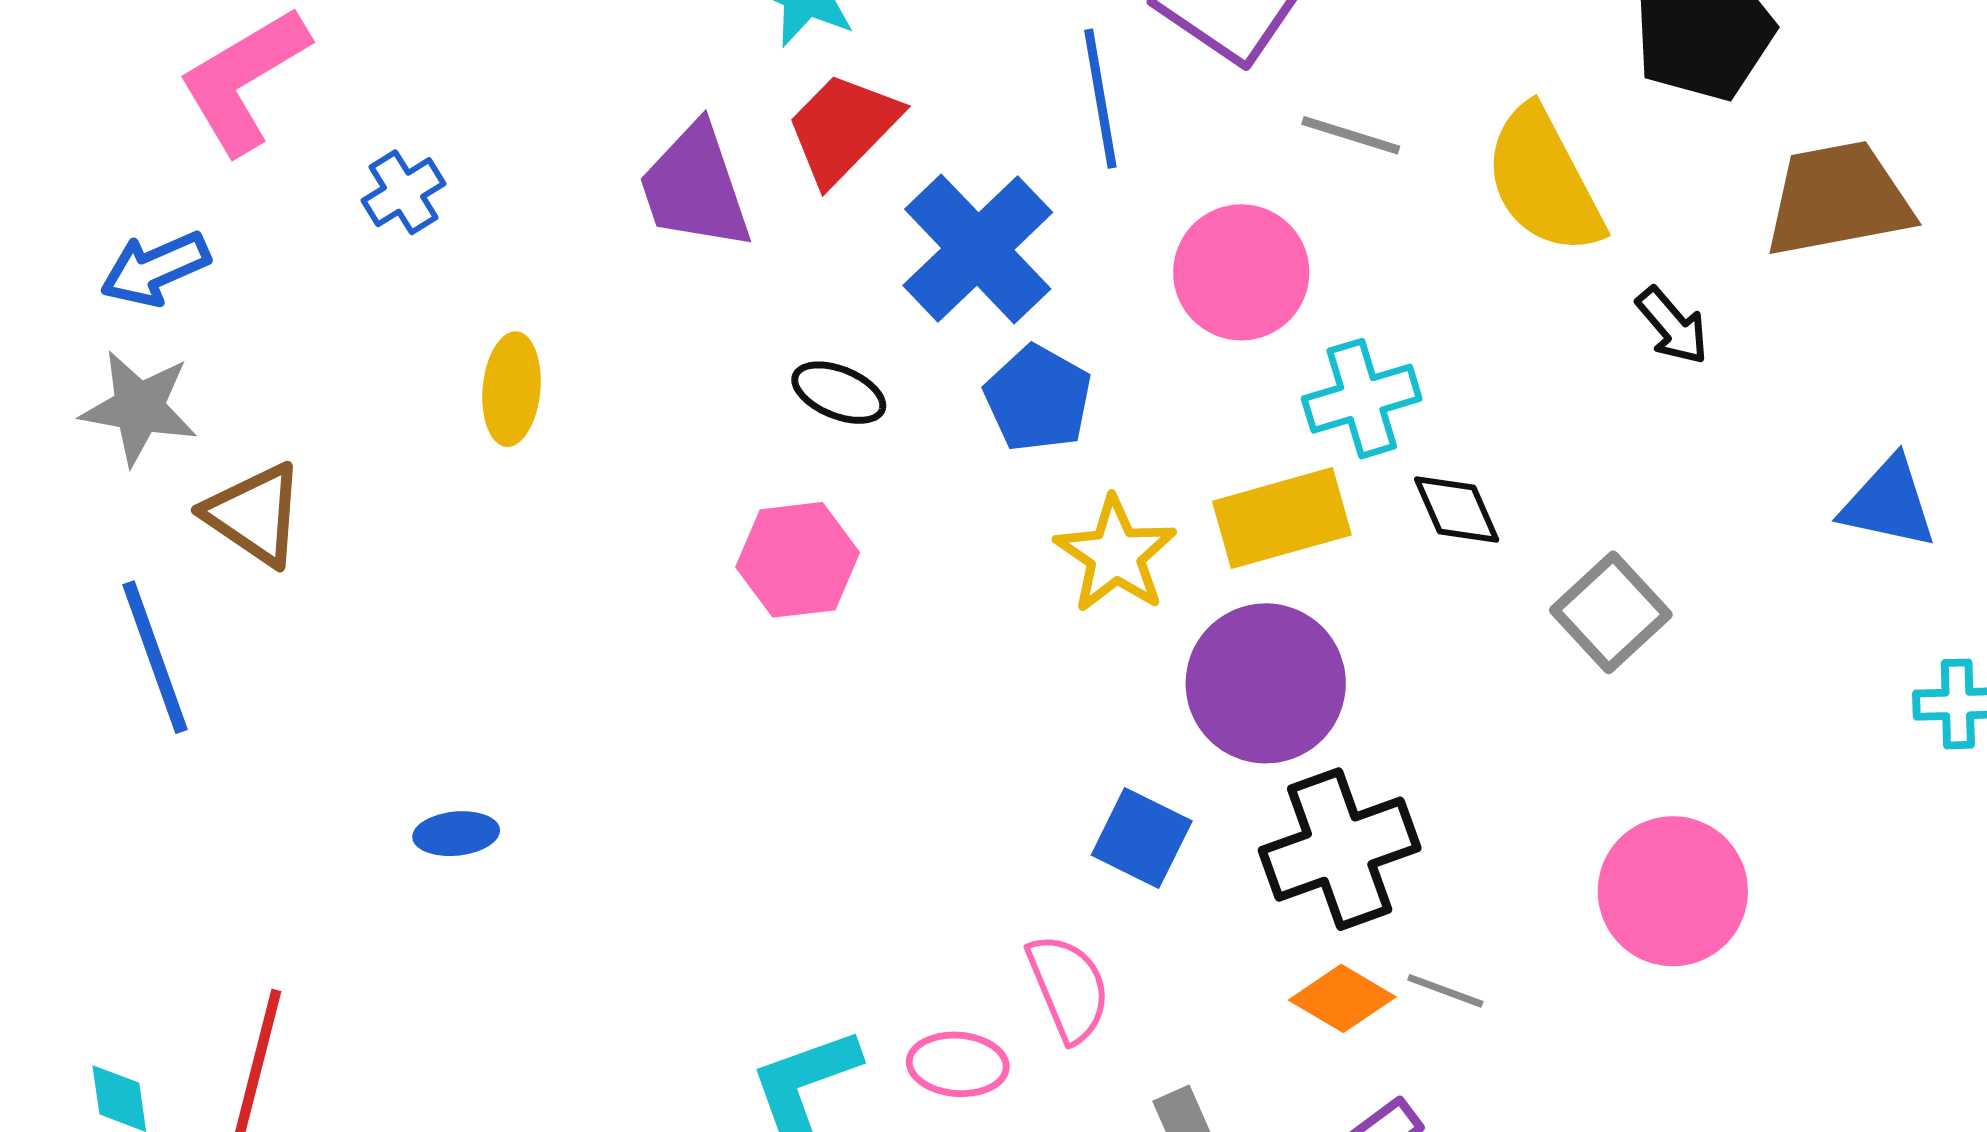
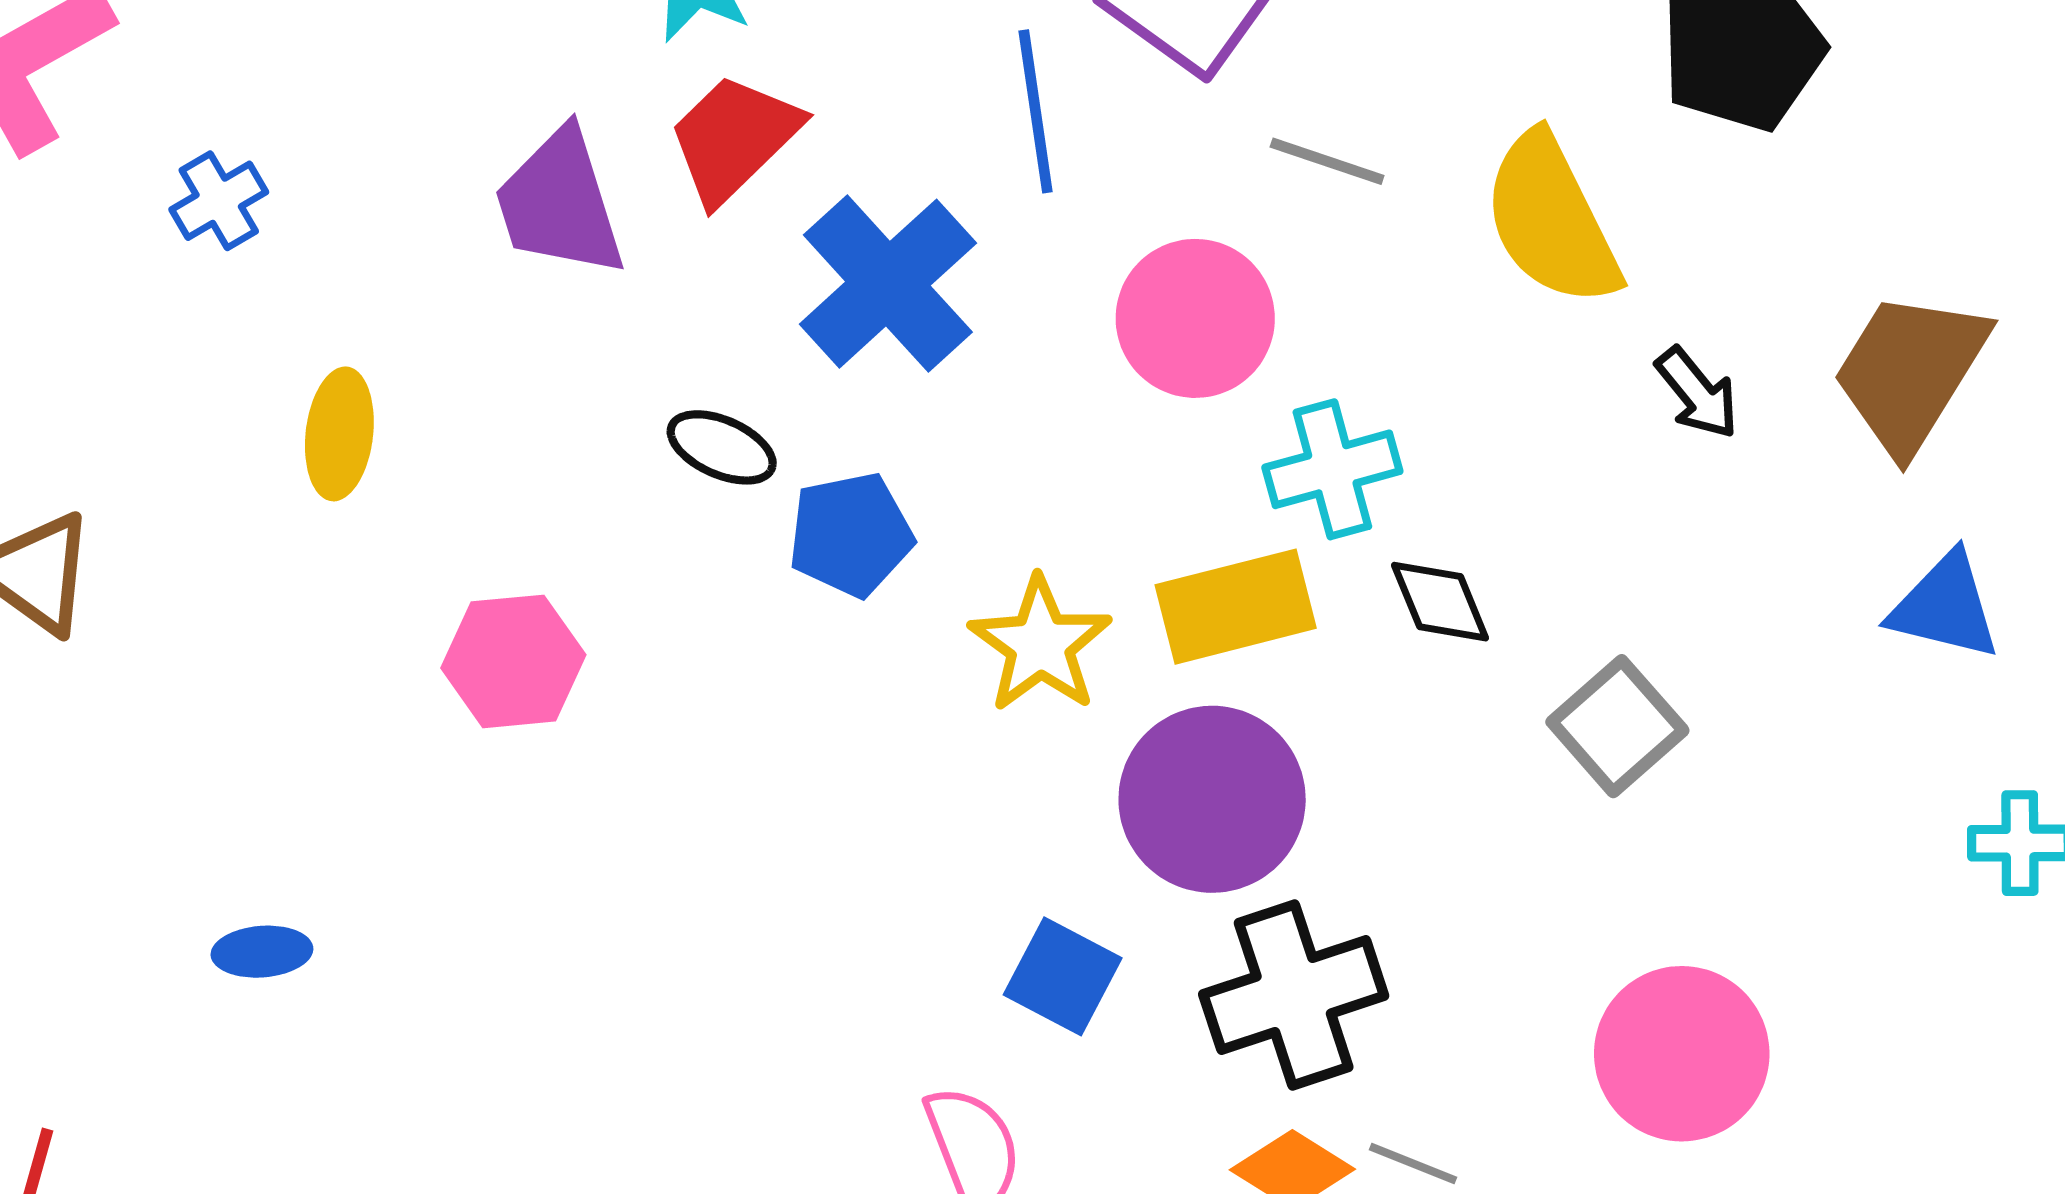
brown trapezoid: (1838, 199) -> (1910, 372), moved, turned -49
blue pentagon: (1038, 399) -> (851, 535), moved, turned 30
pink hexagon: (798, 560) -> (513, 661), moved

